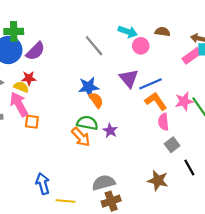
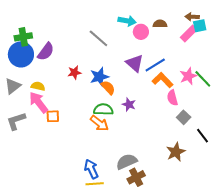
brown semicircle: (162, 32) -> (160, 24), moved
red star: (29, 78) -> (74, 72), moved
purple star: (110, 131) -> (129, 105), moved
brown star: (158, 181) -> (176, 152), turned -30
blue arrow: (43, 184) -> (91, 169), moved

